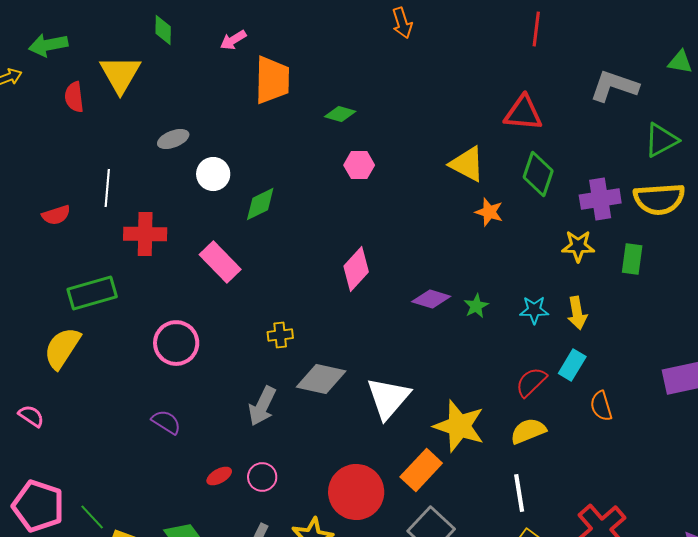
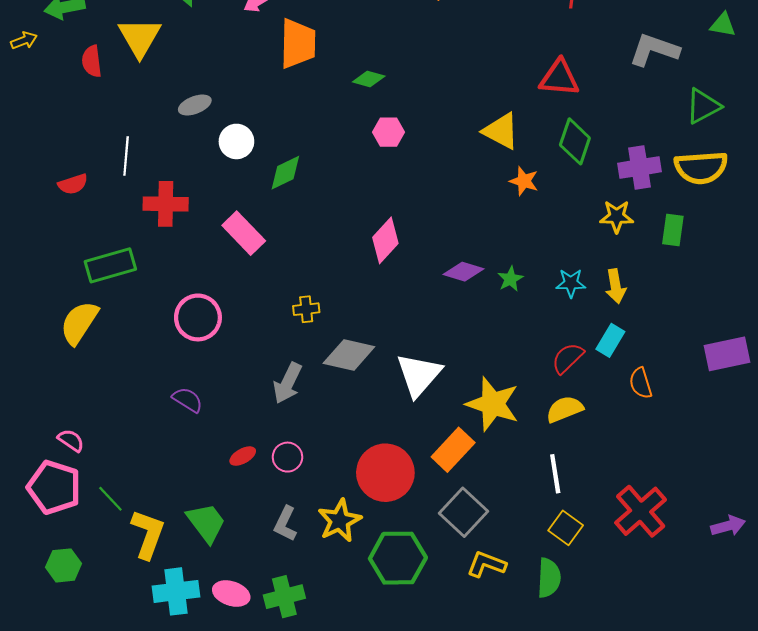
pink semicircle: (31, 416) -> (71, 440), moved

